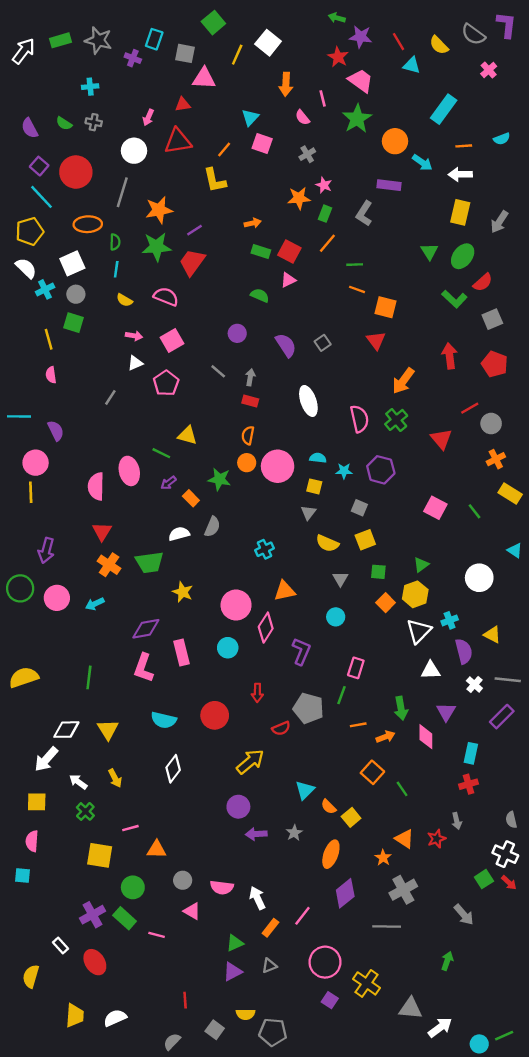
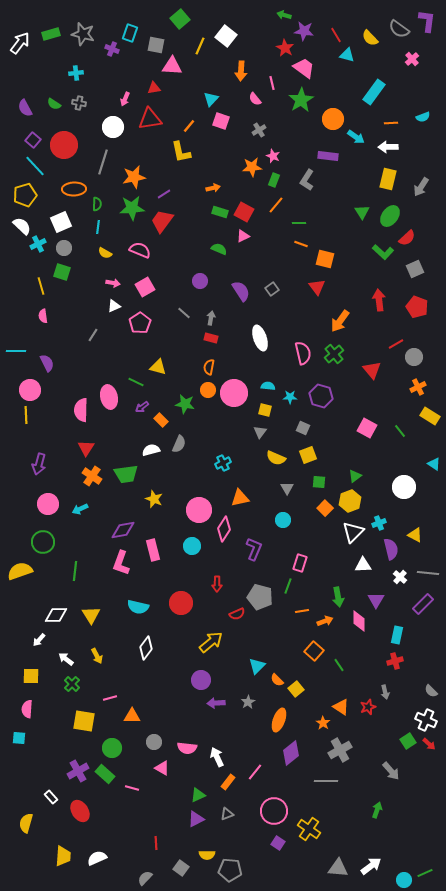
green circle: (20, 588) -> (43, 542), moved
white arrow: (46, 759) -> (39, 640), size x0.6
gray semicircle: (511, 820) -> (431, 691), turned -32
gray triangle: (410, 1008) -> (338, 868), moved

